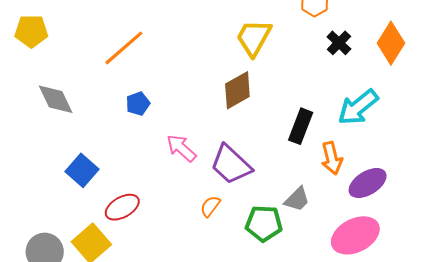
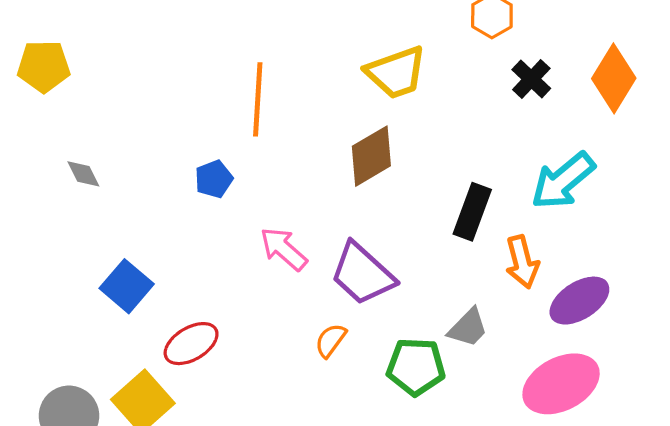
yellow trapezoid: (254, 38) -> (396, 72), turned -138
orange line: (124, 48) -> (258, 99), moved, turned -45
gray diamond: (56, 99) -> (83, 174), size x0.6

